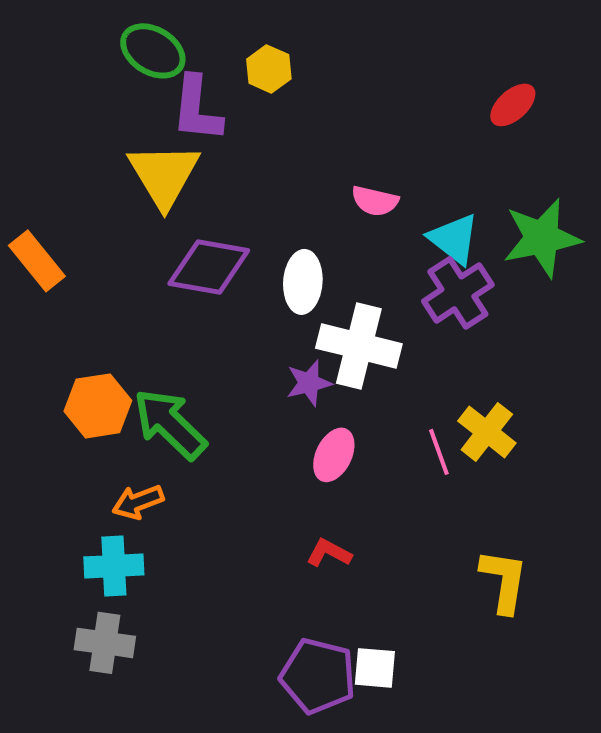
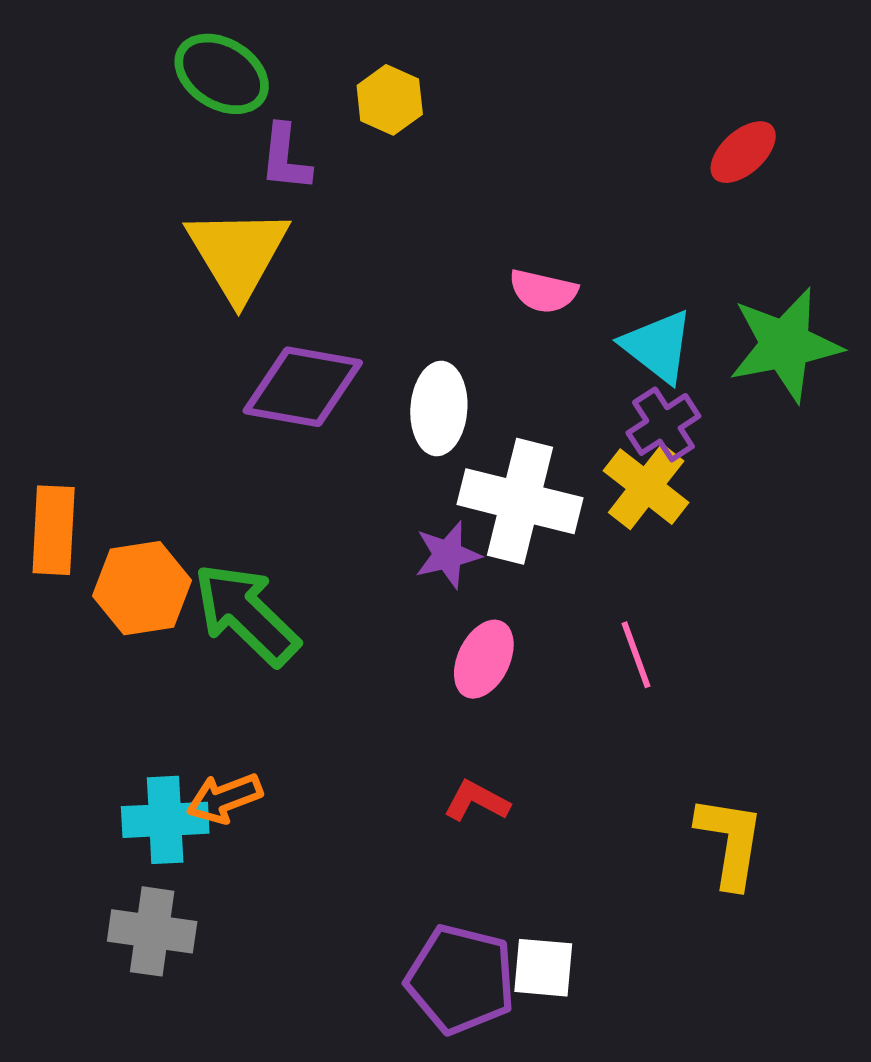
purple L-shape: (197, 109) -> (285, 158), size x0.7
orange rectangle: (37, 261) -> (54, 530), moved, turned 42
purple cross: (458, 293) -> (663, 424), size x0.7
yellow cross: (487, 432) -> (646, 487), moved
orange arrow: (138, 502) -> (225, 798), moved

